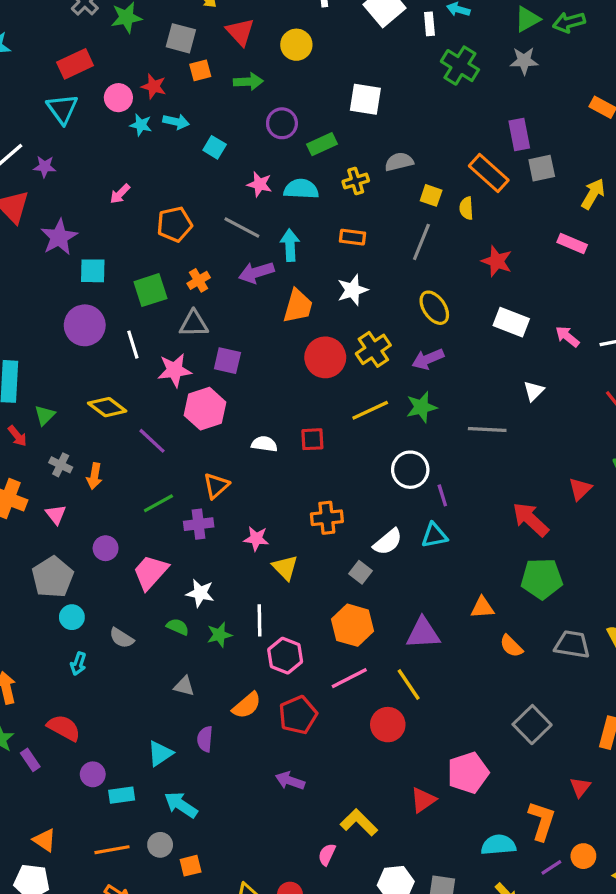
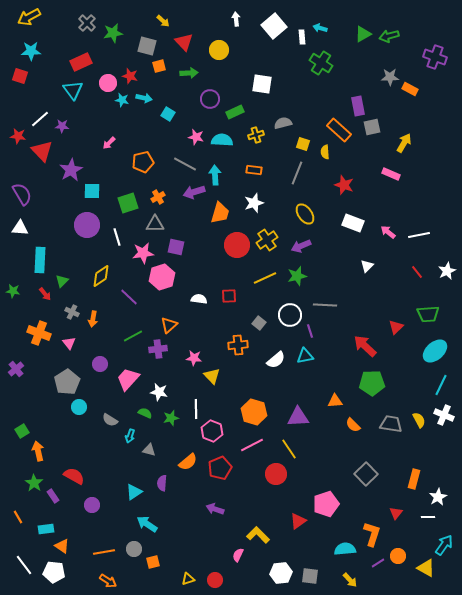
gray star: (524, 61) -> (390, 77), moved
yellow diamond: (107, 407) -> (101, 276), turned -70
gray line: (487, 430) -> (325, 305), moved
gray square: (361, 572) -> (259, 323), moved
cyan arrow: (78, 664) -> (130, 436), moved
cyan rectangle: (122, 795) -> (46, 529), moved

